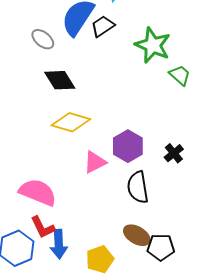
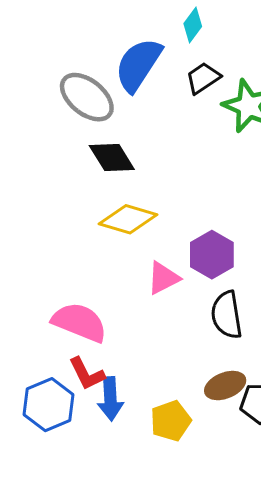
black trapezoid: (103, 26) -> (203, 78), moved
gray ellipse: (43, 39) -> (87, 97), size x1.6
brown ellipse: (137, 235) -> (225, 386), turned -52

